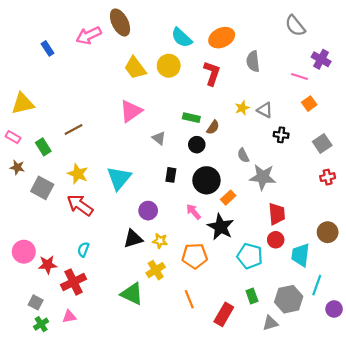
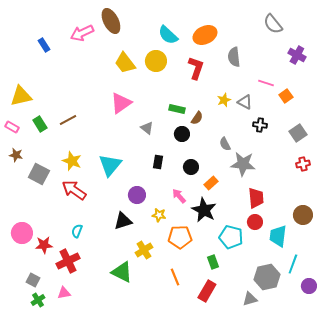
pink line: (299, 77) -> (266, 83), moved
green rectangle: (43, 147) -> (40, 124), moved
black circle: (206, 180) -> (191, 167), size x0.6
yellow star: (160, 241) -> (159, 215), moved
green rectangle: (252, 296) -> (213, 262), moved

